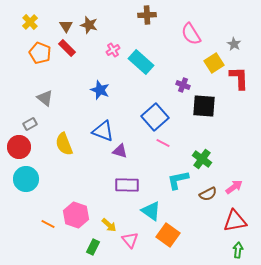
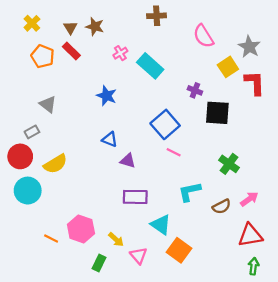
gray star: (234, 44) -> (249, 47), size x1.5
blue triangle: (103, 131) -> (110, 139), size x0.7
yellow semicircle: (64, 144) -> (55, 164), moved, turned -100
green cross: (202, 159) -> (229, 164), moved

